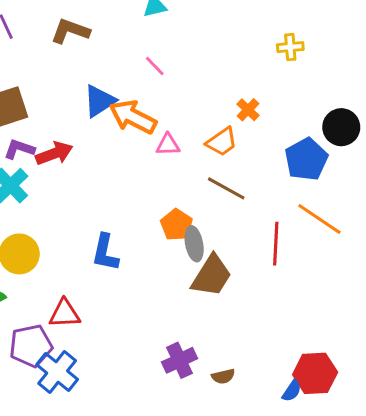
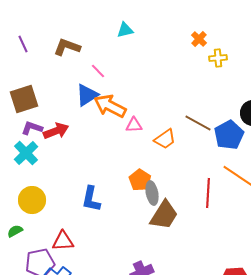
pink line: (155, 66) -> (98, 71), moved
orange cross: (248, 110) -> (199, 39), moved
orange trapezoid: (222, 142) -> (165, 139), moved
brown line: (226, 188) -> (198, 123), moved

